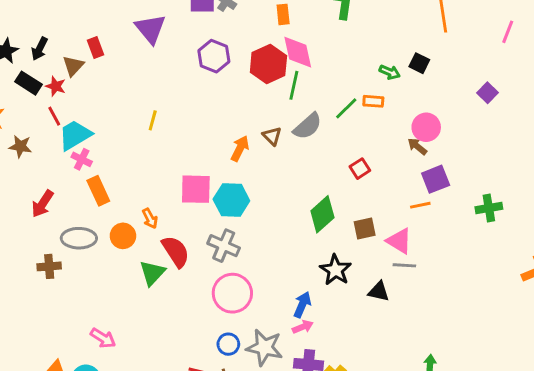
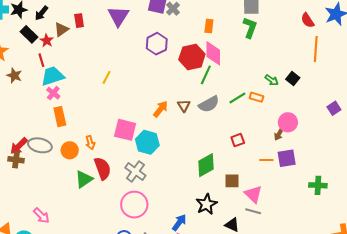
brown arrow: (417, 146) -> (279, 134), turned -112
red arrow: (43, 204) -> (19, 146), moved
orange line: (420, 205) -> (266, 160), moved

